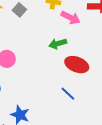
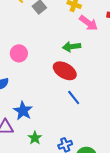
red ellipse: (77, 65) -> (65, 71), moved

